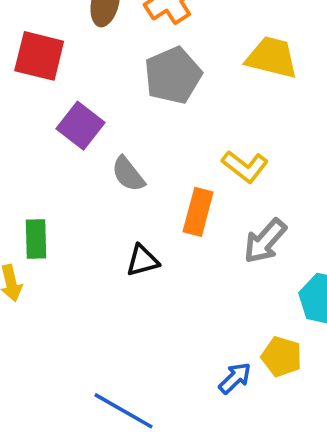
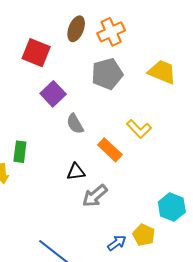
orange rectangle: (198, 212) -> (110, 150), turned -70
gray arrow: (265, 241) -> (95, 196), moved

